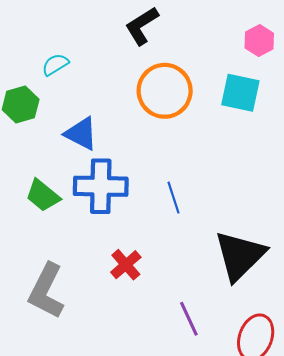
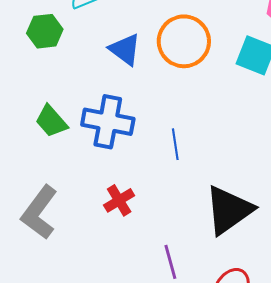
blue triangle: (81, 134) -> (125, 50), moved

